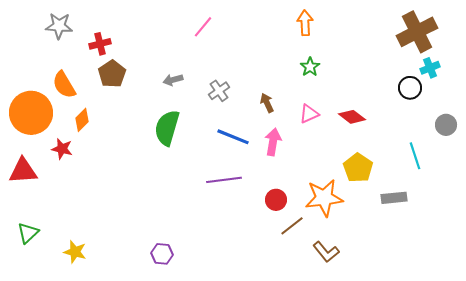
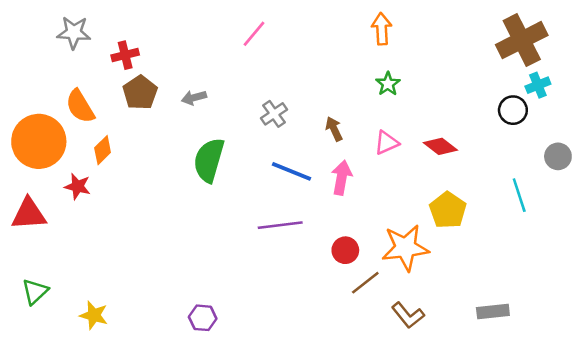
gray arrow: (173, 80) -> (194, 98), moved
gray rectangle: (394, 198) -> (493, 312), moved

